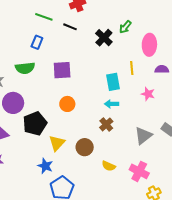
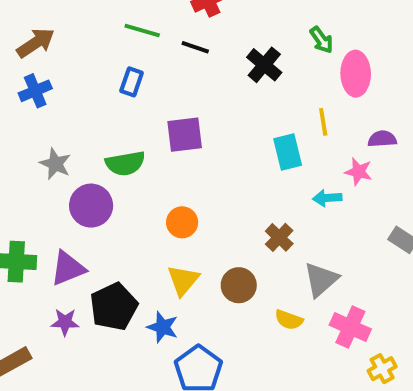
green arrow: (125, 27) -> (321, 40), moved, turned -72
green semicircle: (25, 68) -> (125, 163), moved
purple semicircle: (162, 69) -> (382, 139), moved
orange circle: (67, 104) -> (182, 222), moved
cyan arrow: (112, 104) -> (327, 198), moved
black pentagon: (35, 123) -> (114, 307), moved
gray triangle: (143, 136) -> (321, 280), moved

